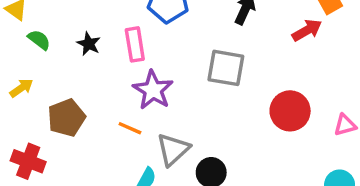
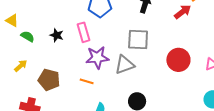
purple star: (153, 90) -> (97, 58), turned -30
brown pentagon: (66, 118) -> (49, 80), turned -30
gray triangle: (173, 149) -> (125, 65), moved, turned 30

